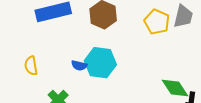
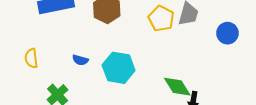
cyan hexagon: (100, 63) -> (119, 68), moved

